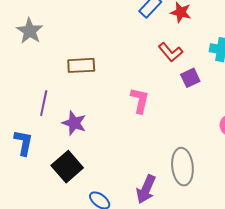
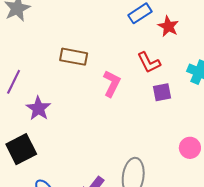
brown rectangle: (81, 65) -> (74, 57), moved
pink L-shape: (140, 100) -> (112, 84), moved

